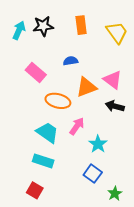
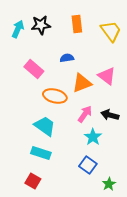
black arrow: (115, 106) -> (110, 115), moved
pink arrow: (77, 126) -> (85, 114), moved

